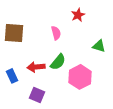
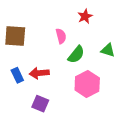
green semicircle: (58, 62) -> (76, 55), moved
blue rectangle: (12, 76) -> (17, 75), moved

